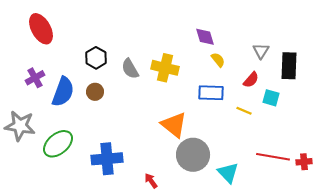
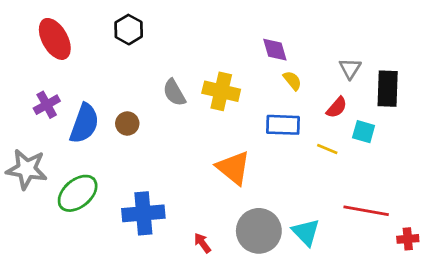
black hexagon: (96, 58) -> (129, 30), moved
gray circle: (193, 155) -> (259, 231), moved
red cross: (304, 162) -> (408, 239), moved

